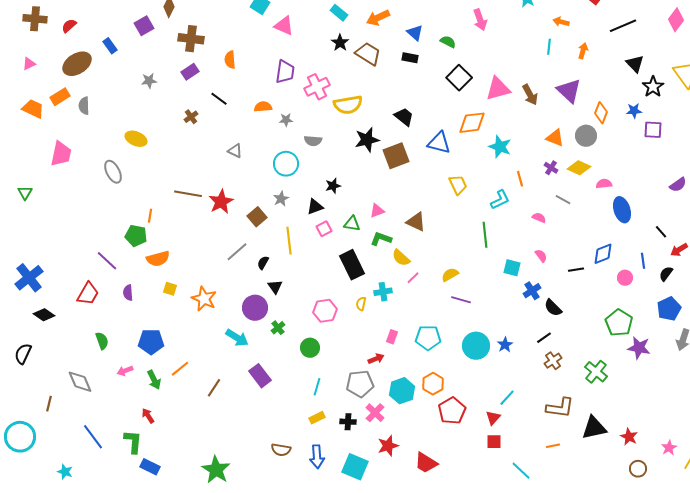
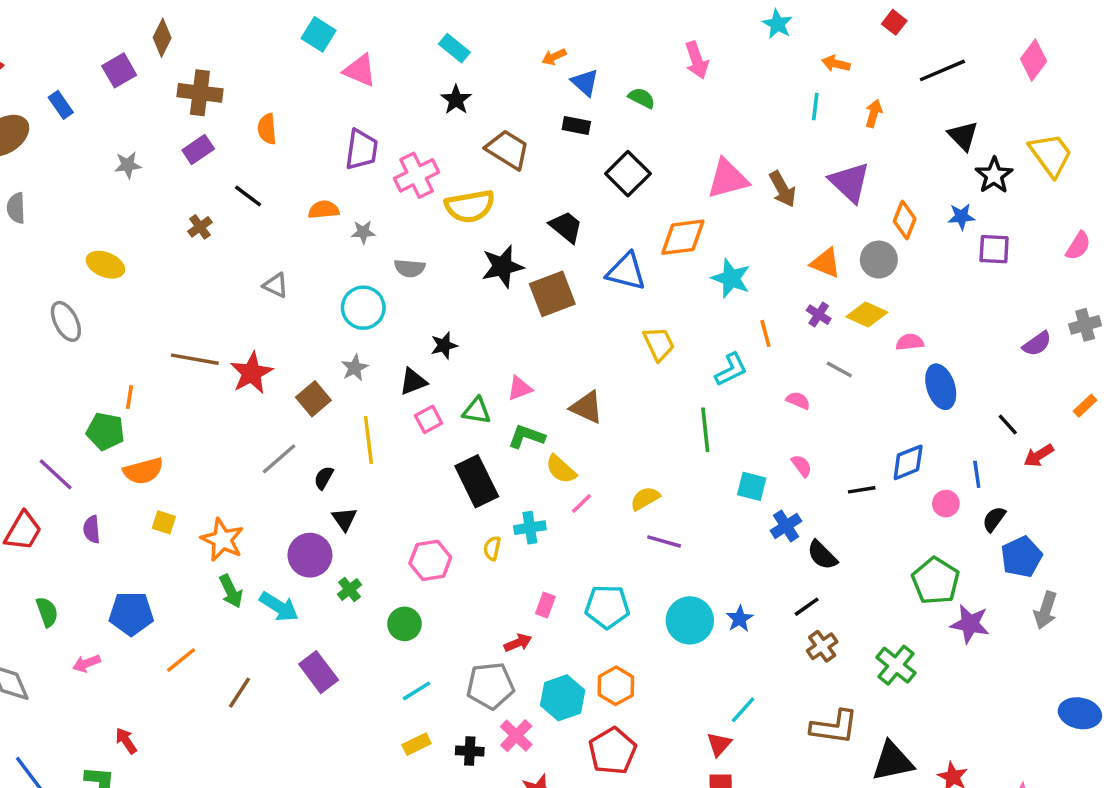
orange arrow: (378, 18) -> (554, 57), moved, size x0.6
brown trapezoid: (368, 54) -> (508, 150), moved
black square: (459, 78) -> (628, 174), moved
black semicircle: (666, 274) -> (994, 519), moved
green arrow: (154, 380) -> (231, 591), moved
cyan line: (317, 387) -> (417, 691), turned 42
red pentagon: (452, 411) -> (612, 751), moved

